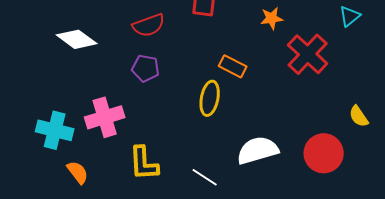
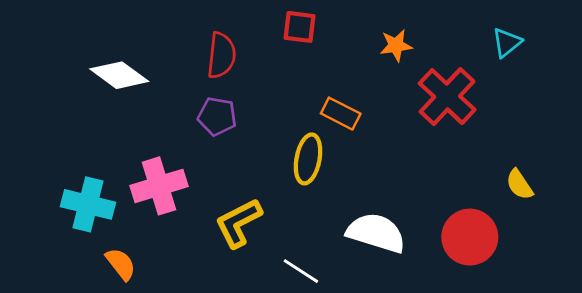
red semicircle: (149, 25) -> (221, 55), turned -64
white semicircle: (258, 150) -> (376, 233), turned 33
yellow L-shape: (144, 163) -> (238, 223), moved, turned 66

